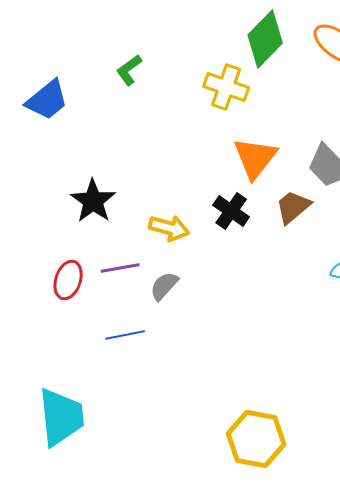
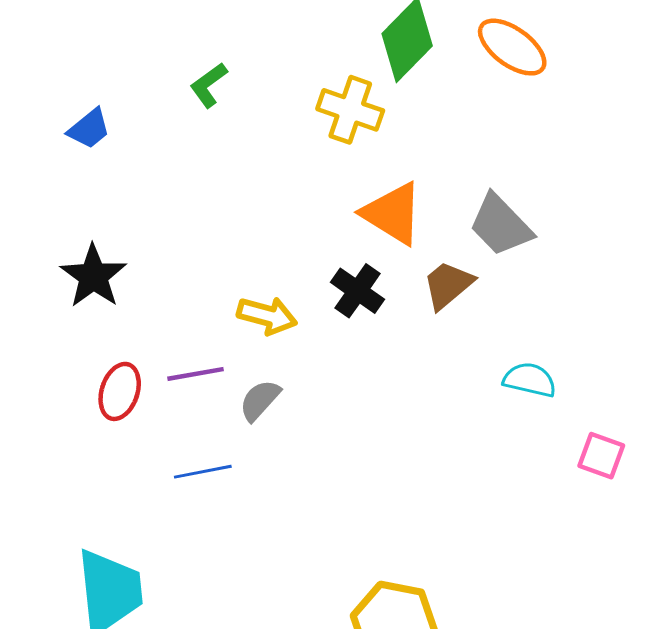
blue trapezoid: (47, 100) -> (89, 129), size x0.7
orange triangle: (255, 158) -> (393, 213), turned -36
black star: (93, 201) -> (93, 276), moved

